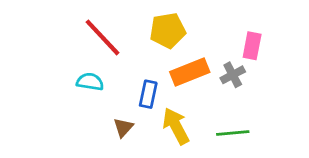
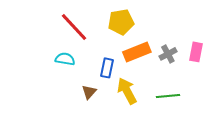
pink rectangle: (252, 46) -> (196, 52), moved

